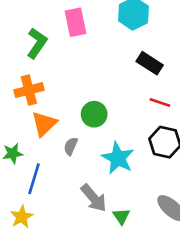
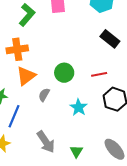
red line: (160, 102) -> (99, 74), moved, turned -35
cyan star: (118, 158) -> (79, 107), size x0.7
gray arrow: (94, 198) -> (46, 142), moved

